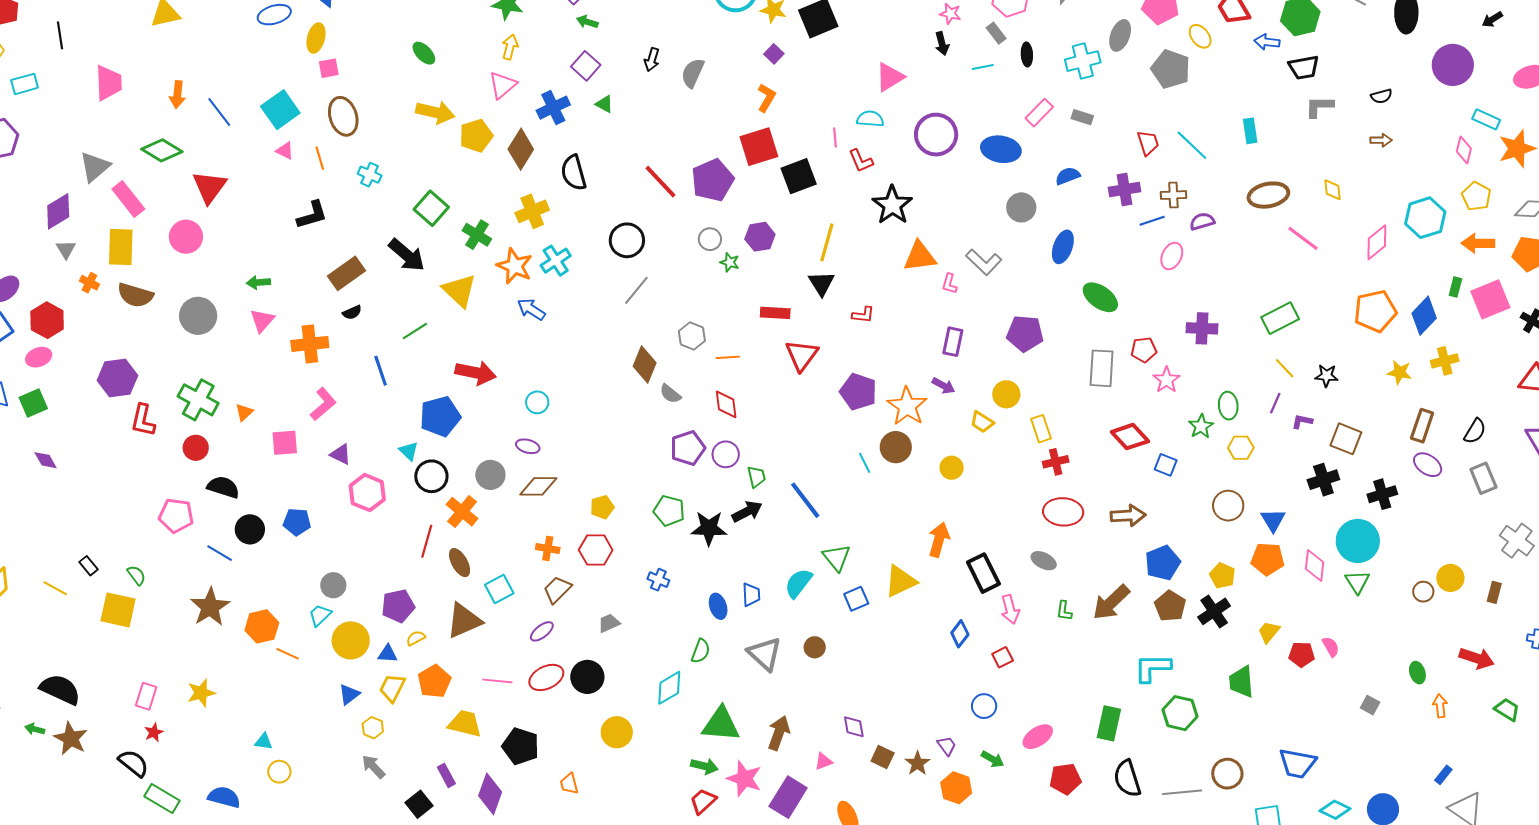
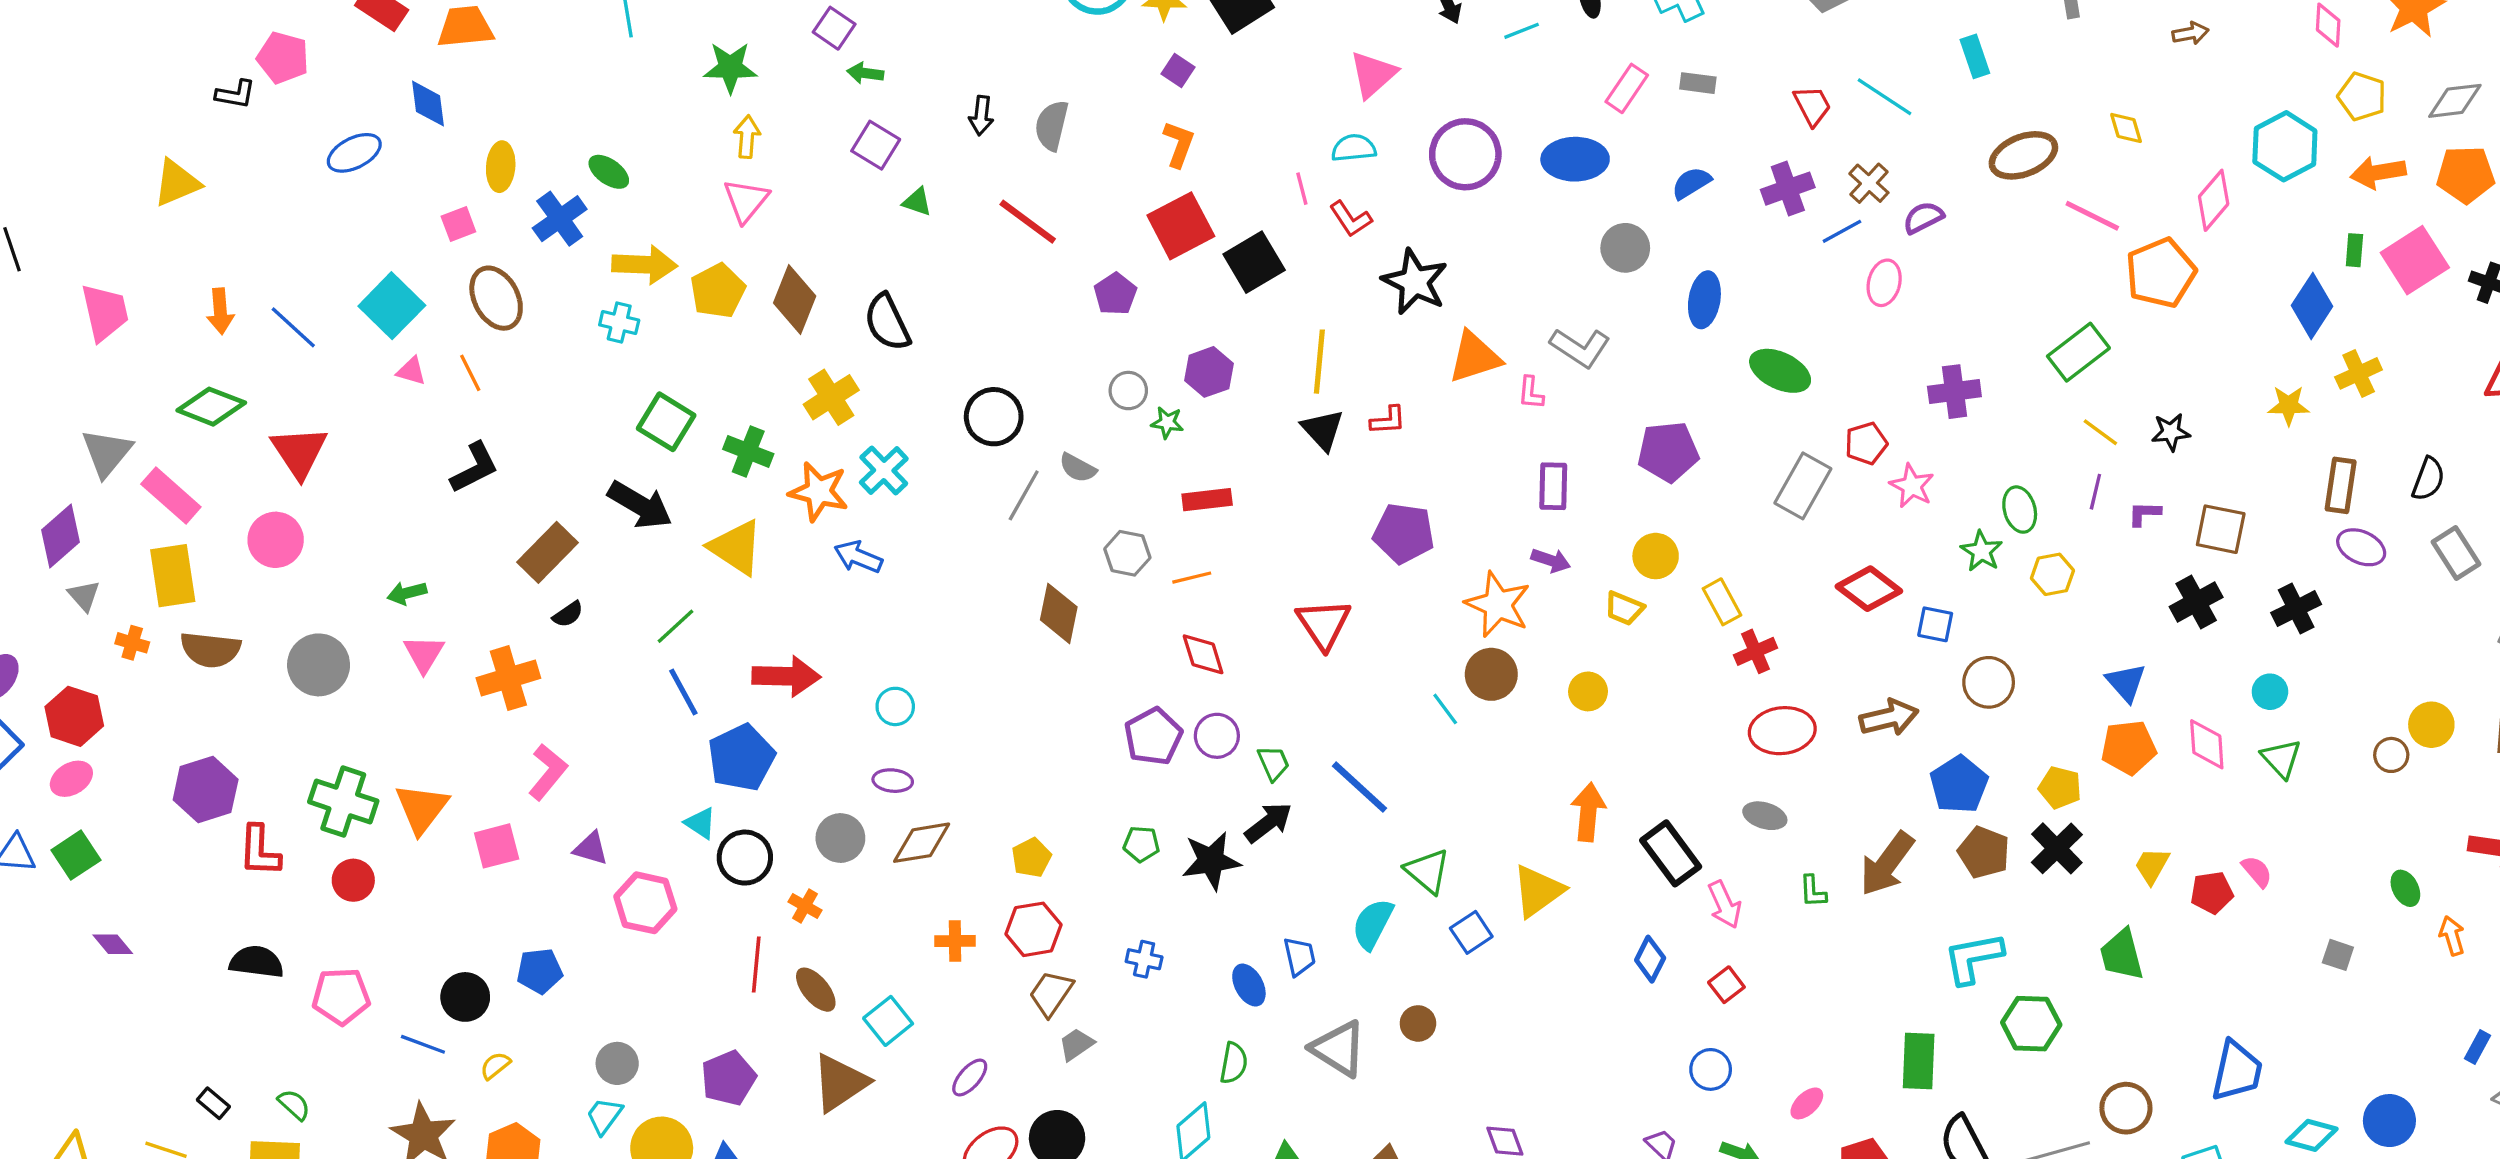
yellow ellipse: (316, 38) -> (501, 167), moved
blue cross: (553, 108) -> (560, 219), moved
cyan cross: (370, 175) -> (619, 323), moved
purple pentagon: (713, 180) -> (1115, 294), size x0.6
red line: (661, 182) -> (1028, 222), moved
brown cross: (1173, 195) -> (1869, 183), turned -35
orange pentagon: (1375, 311) -> (2161, 273), moved
red rectangle: (775, 313) -> (1207, 500), moved
red L-shape: (863, 315) -> (1388, 420), moved
red triangle: (802, 355) -> (1324, 624), moved
gray rectangle: (1102, 368) -> (1803, 486), turned 36
blue line: (381, 371) -> (683, 692), moved
purple pentagon: (858, 392) -> (1404, 533), moved
gray semicircle: (670, 394) -> (1078, 468), moved
orange triangle: (244, 412) -> (422, 808), size x1.8
black semicircle: (223, 487) -> (257, 962), moved
brown circle: (1228, 506) -> (1989, 682), moved
green pentagon: (669, 511) -> (1141, 844), size x0.7
orange cross: (462, 512) -> (805, 906), size x0.6
cyan circle: (1358, 541) -> (2270, 692), size x0.5
brown trapezoid: (557, 590) -> (1051, 993), moved
yellow semicircle: (416, 638) -> (495, 1066), moved
pink ellipse: (1038, 737) -> (1807, 1103), size x0.7
blue trapezoid: (1297, 763) -> (2237, 1071), turned -78

